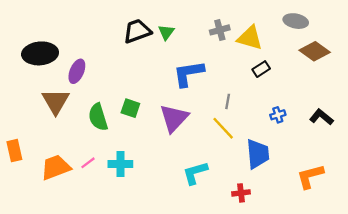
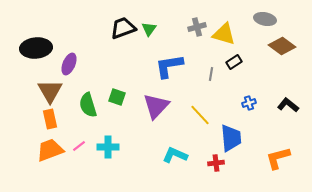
gray line: (228, 101) -> (211, 74), moved
orange rectangle: (14, 151) -> (50, 119), moved
cyan L-shape: (195, 173) -> (175, 155), turned 40
red cross: (241, 193) -> (216, 163), moved

